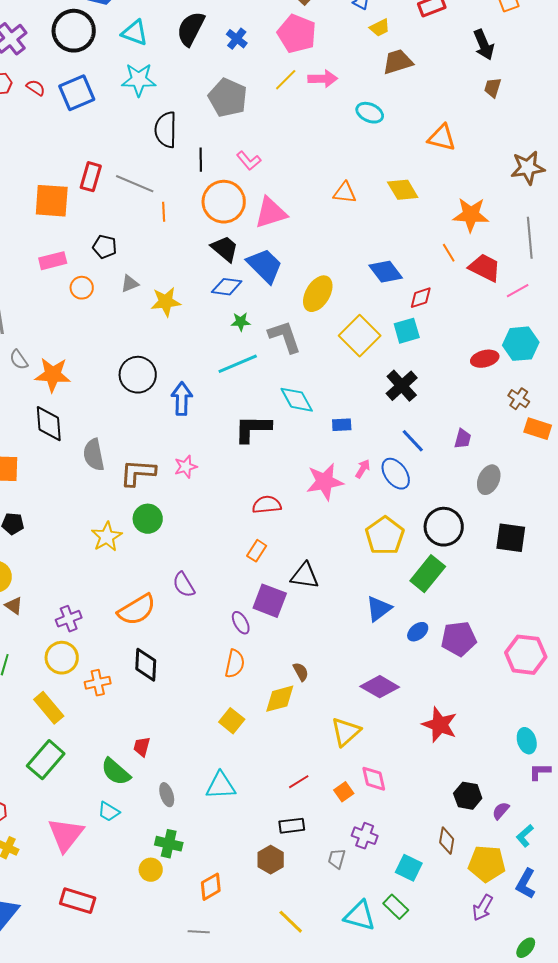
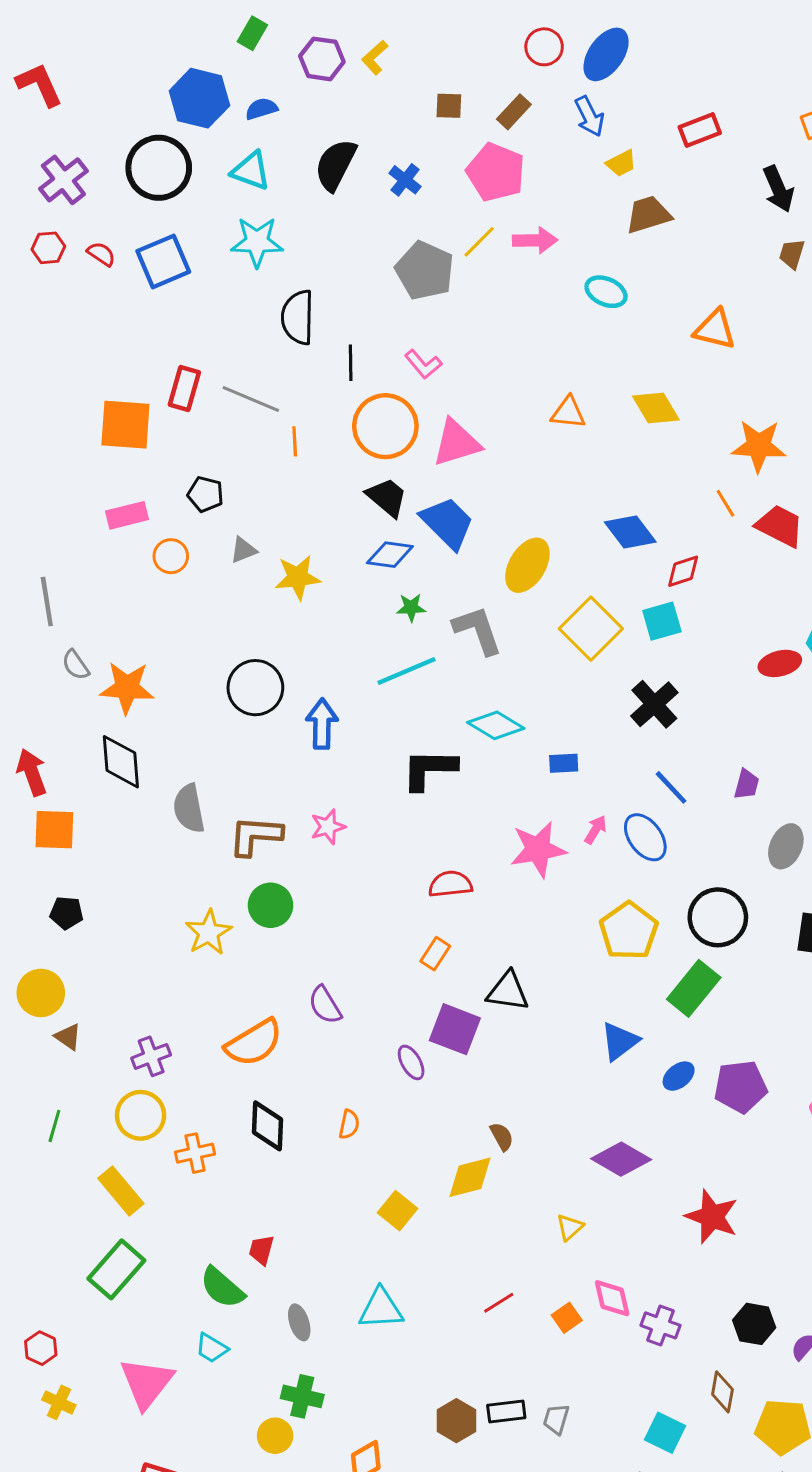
gray pentagon: (228, 98) -> (425, 271), moved
cyan diamond: (297, 400) -> (496, 725), turned -30
orange semicircle: (235, 664) -> (349, 1124), moved, size x0.7
yellow triangle: (346, 732) -> (570, 1227), size x0.6
black rectangle: (292, 826) -> (506, 1412), moved
purple cross: (365, 836) -> (660, 1325), moved

